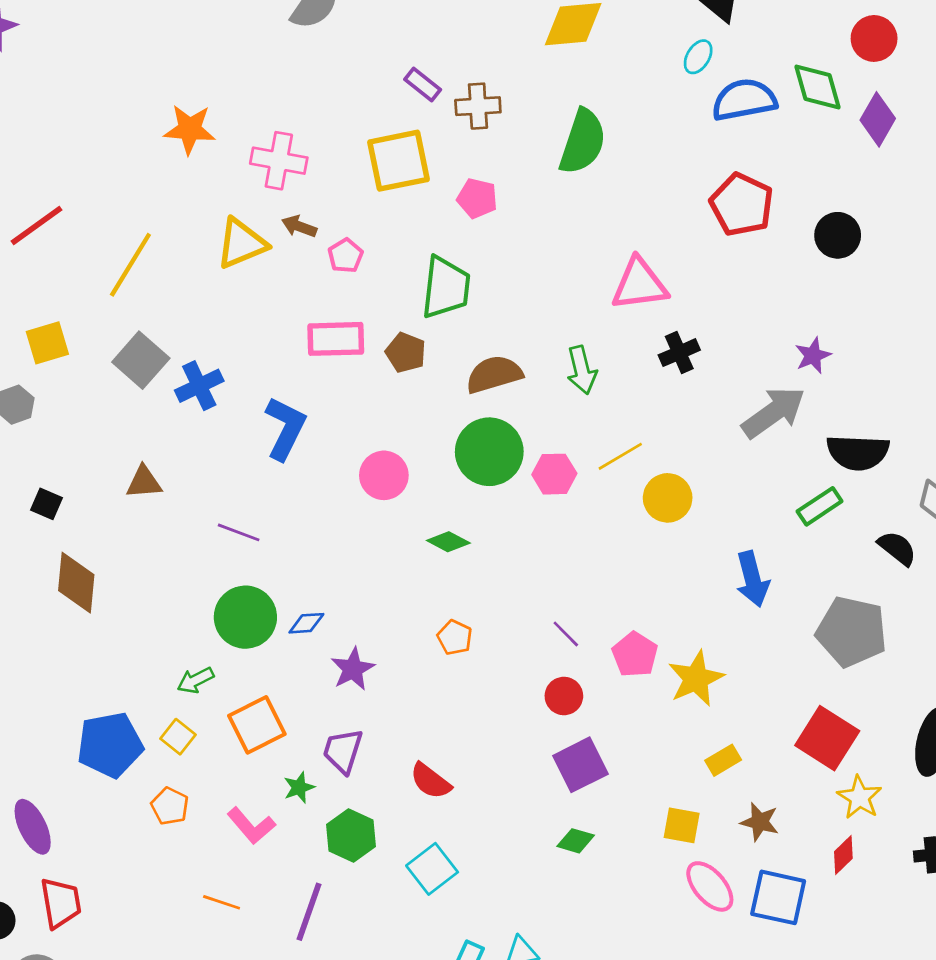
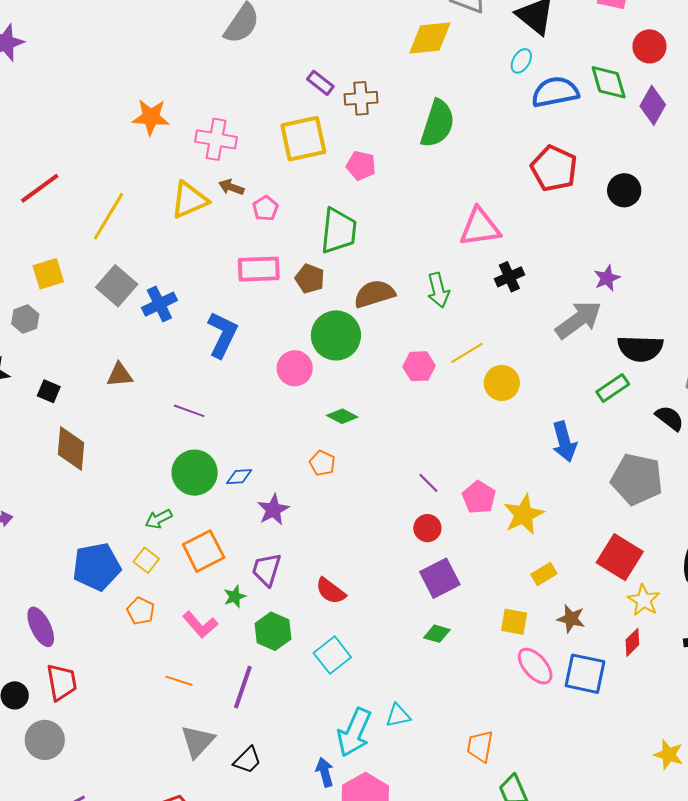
green circle: (489, 452) -> (336, 335), moved
orange pentagon: (455, 637) -> (322, 463), moved

